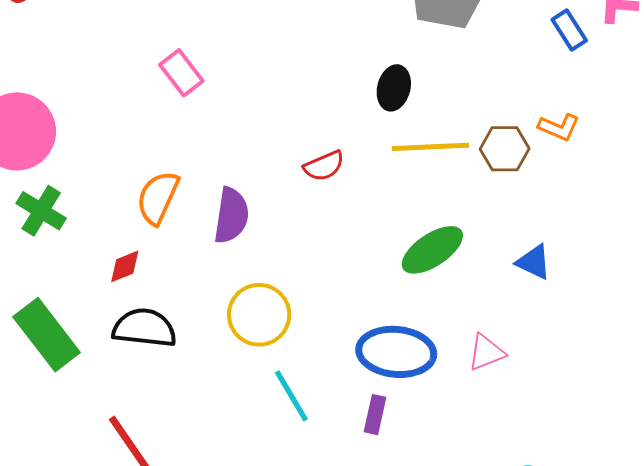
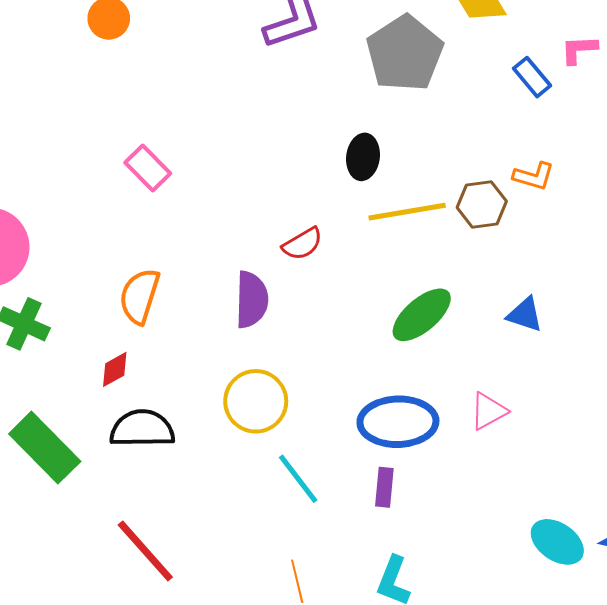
purple semicircle: (231, 215) -> (252, 300), moved

